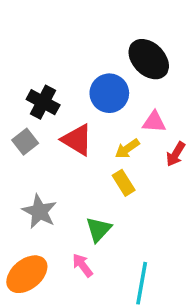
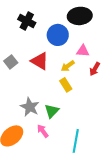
black ellipse: (149, 59) -> (80, 16), turned -50
black cross: (43, 102) -> (27, 21), moved
gray star: (39, 211) -> (30, 107), moved

